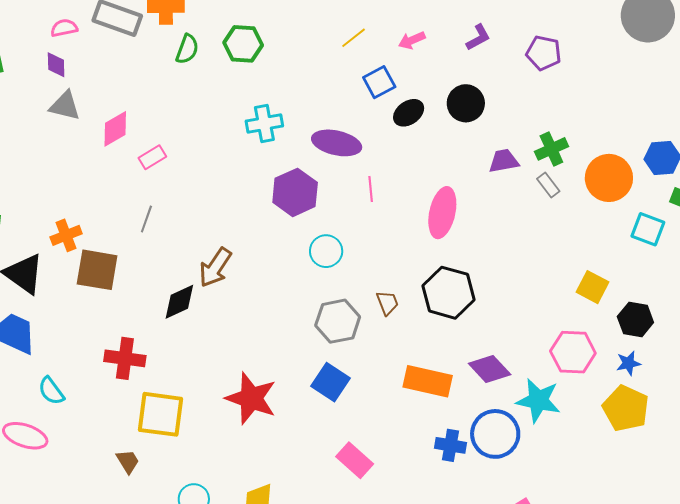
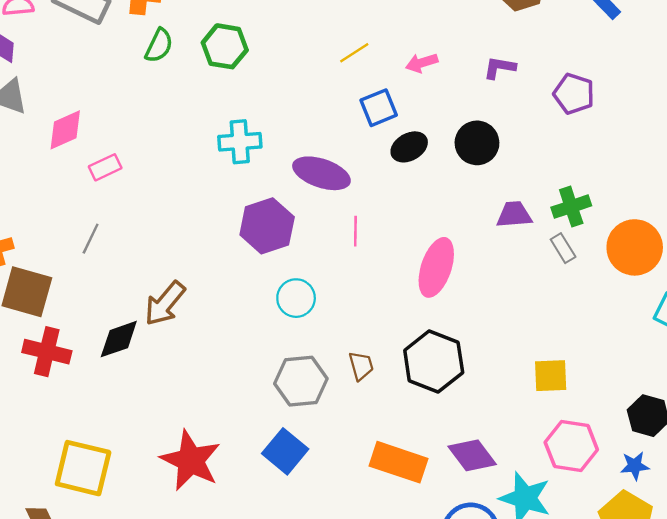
purple L-shape: (478, 37) -> (500, 68), turned -148
yellow square: (593, 287) -> (551, 376), moved, turned -36
red cross: (125, 358) -> (47, 352), moved

